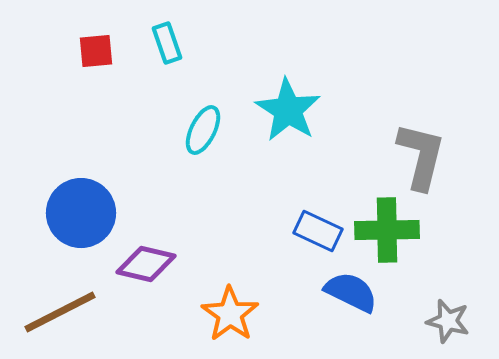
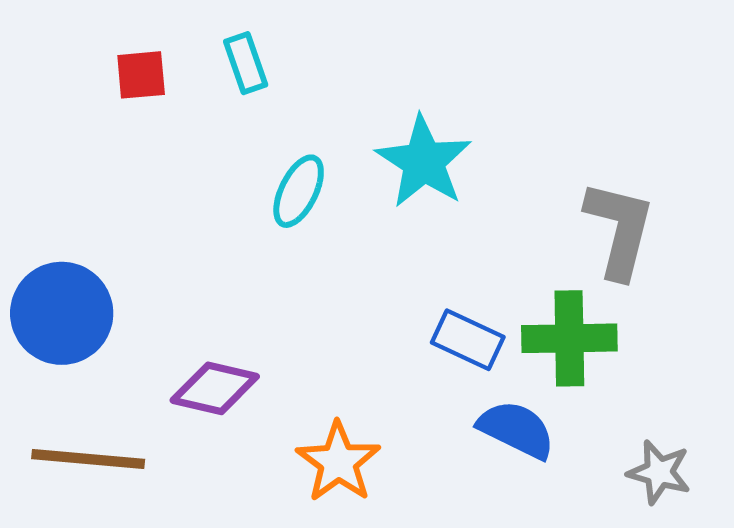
blue circle: (81, 213) -> (62, 313), moved
brown line: (60, 312) -> (88, 459), turned 32

